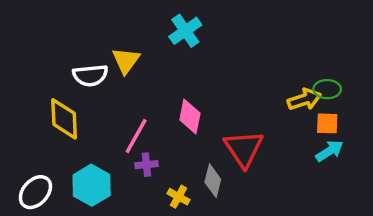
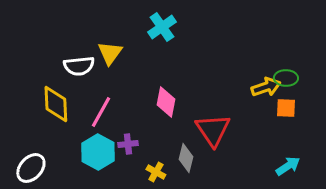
pink line: (136, 136) -> (101, 112), moved
cyan arrow: (329, 151) -> (288, 166), moved
cyan hexagon: (92, 185) -> (98, 152), moved

